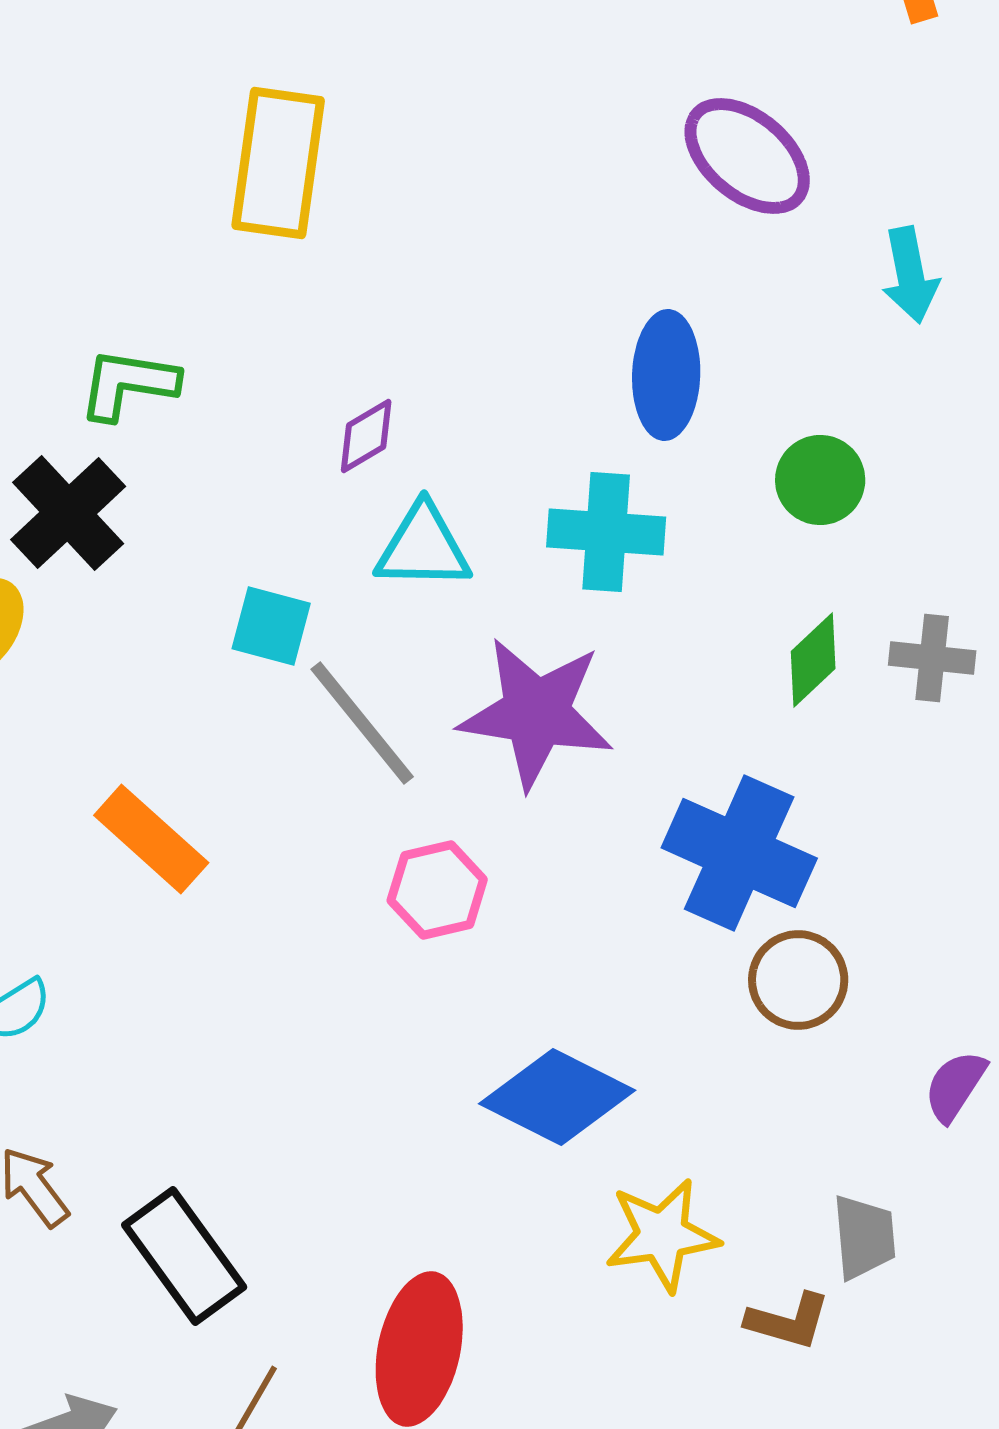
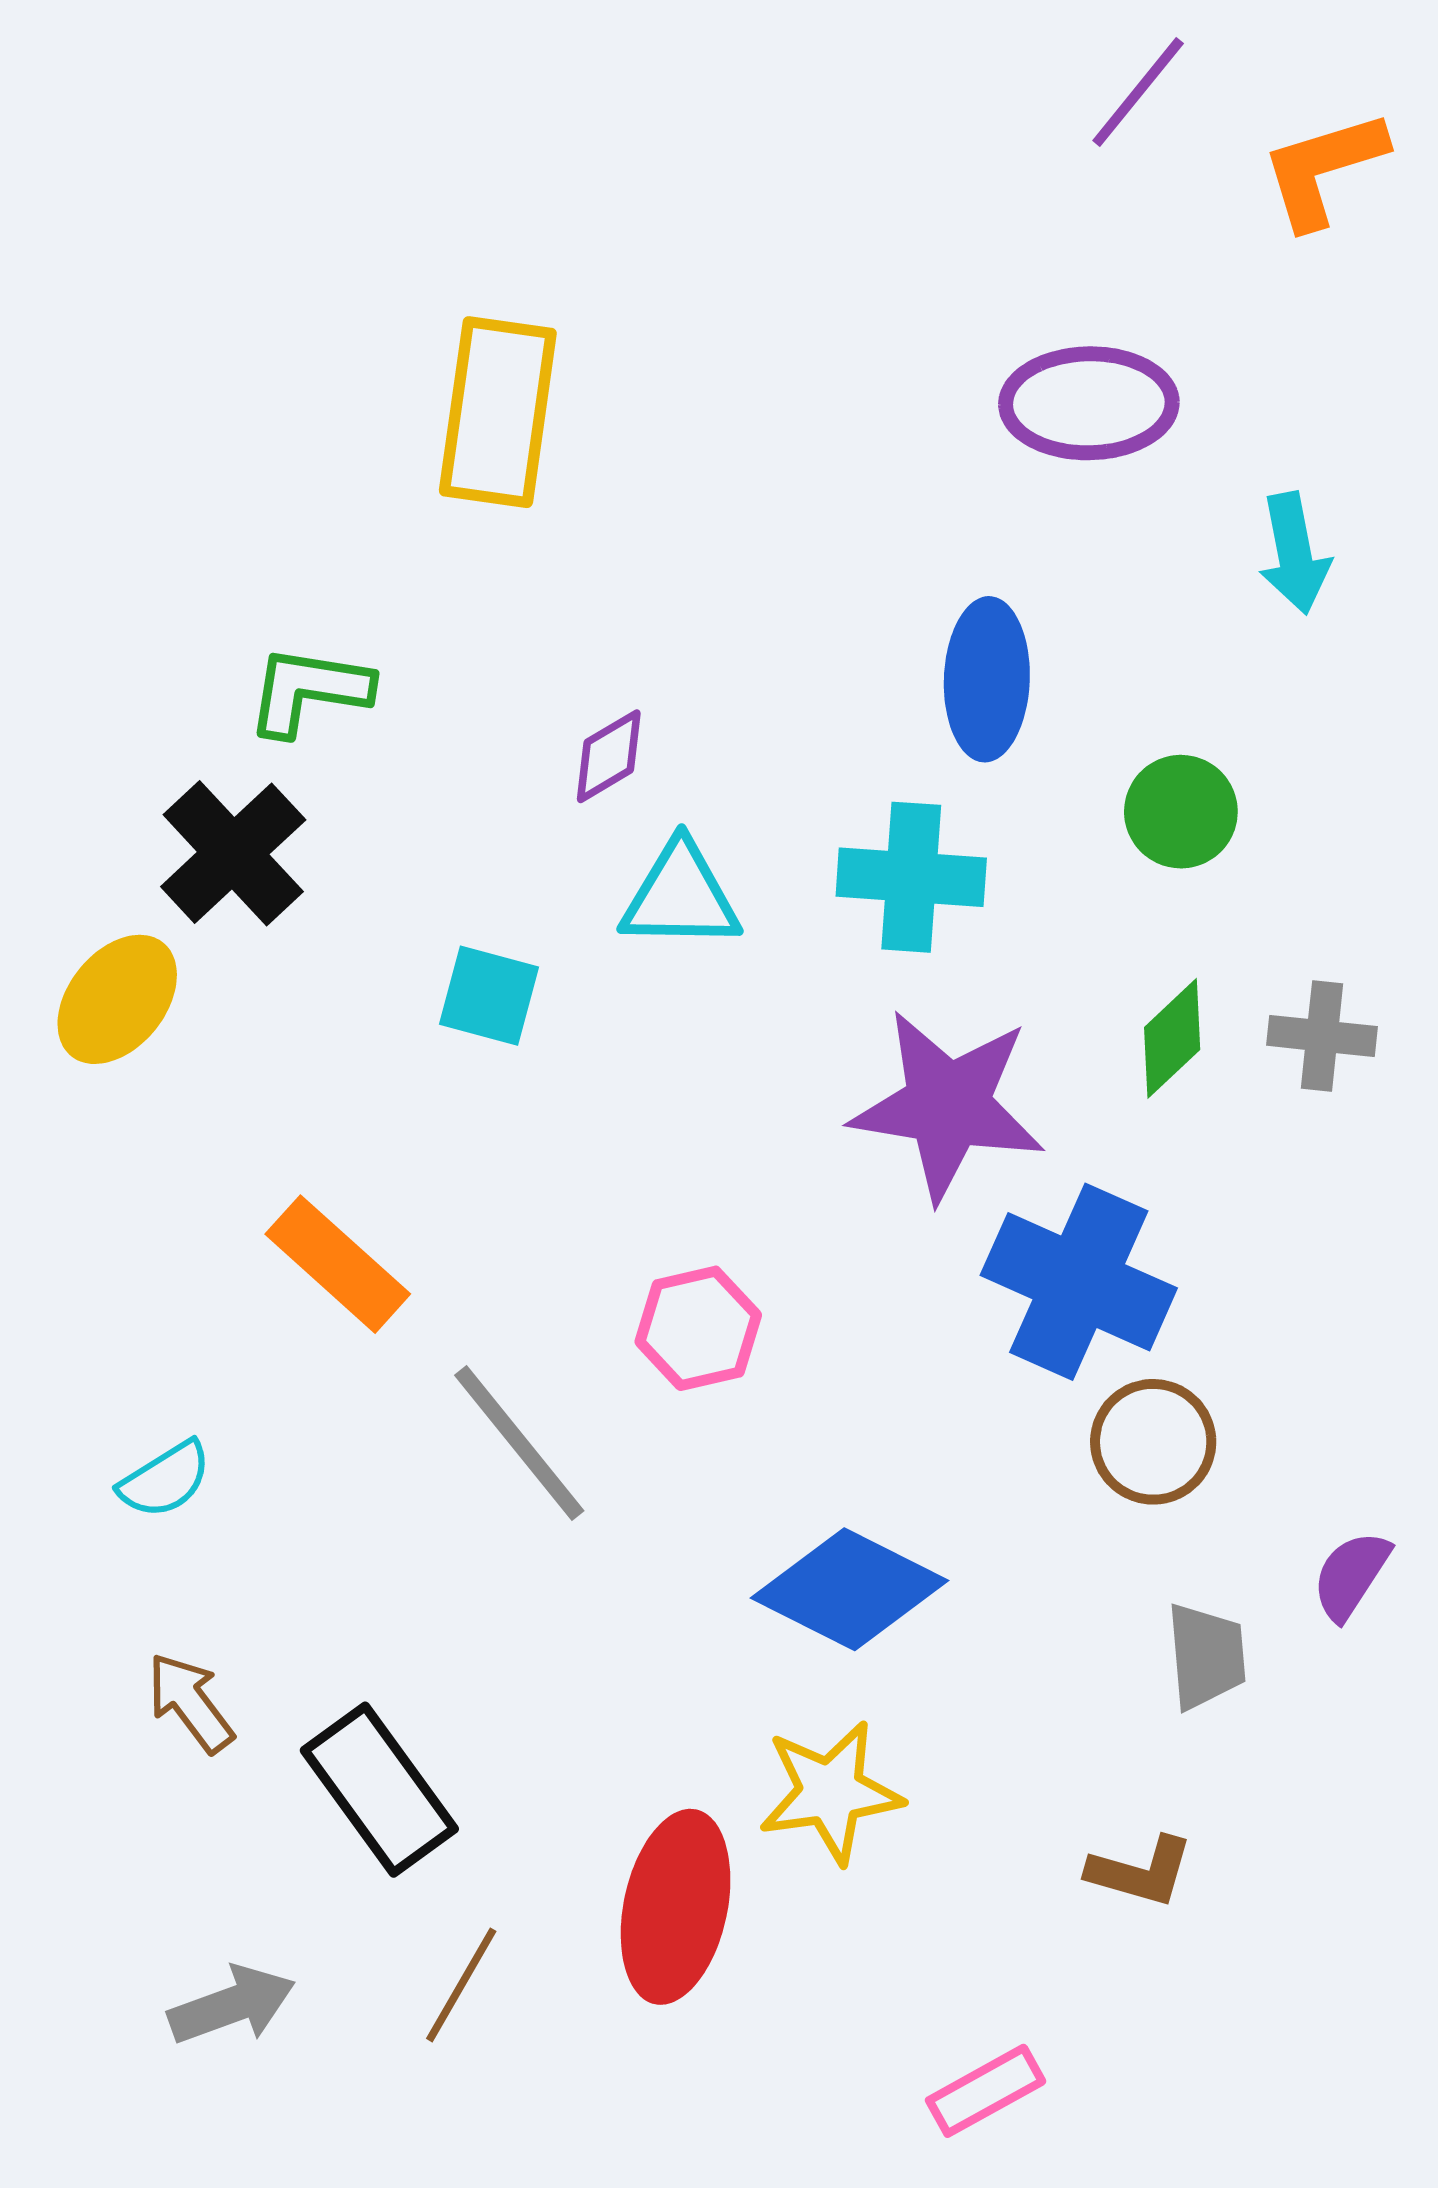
purple ellipse: (747, 156) -> (1089, 403), turned -41
purple star: (536, 713) -> (948, 1105), moved
gray line: (362, 723) -> (519, 1443), moved
yellow star: (662, 1235) -> (831, 1792), moved
gray trapezoid: (864, 1237) -> (1206, 1656), moved

